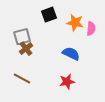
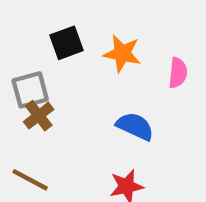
black square: (49, 15) -> (67, 43), moved
orange star: (75, 23) -> (122, 54), moved

